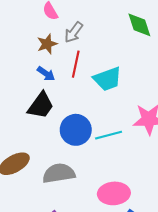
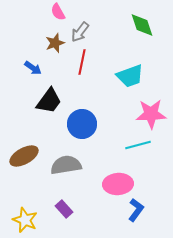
blue arrow: (46, 74) -> (33, 68), moved
cyan trapezoid: (108, 79) -> (130, 76), moved
cyan line: (109, 135) -> (138, 145), moved

